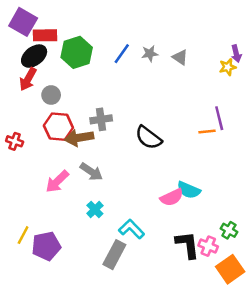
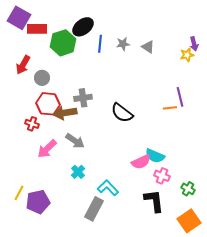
blue line: (122, 54) -> (100, 44), turned -30
black ellipse: (34, 56) -> (83, 27), moved
red cross: (15, 141) -> (32, 124), moved
pink cross: (208, 246) -> (162, 176), moved

